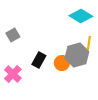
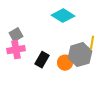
cyan diamond: (81, 16) -> (63, 16), moved
pink cross: (13, 74) -> (16, 50), moved, turned 36

